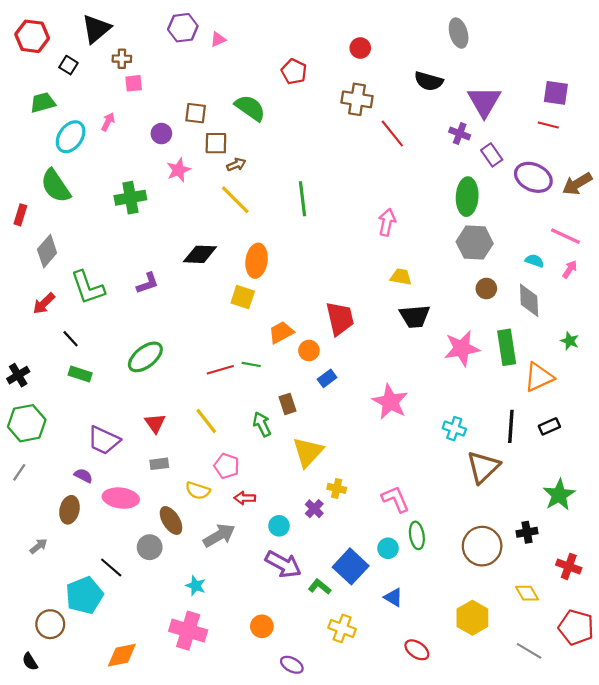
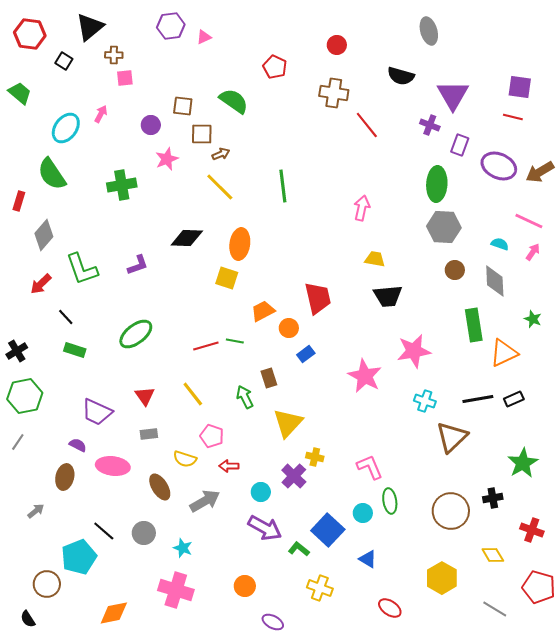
green trapezoid: (43, 103) -> (20, 93), moved, turned 55
purple rectangle: (492, 155) -> (460, 145), turned 55
pink star: (462, 348) -> (414, 351), moved
black line: (511, 426) -> (478, 399), turned 76
purple cross: (314, 509) -> (294, 476), size x1.4
gray circle: (150, 547) -> (144, 533), moved

